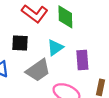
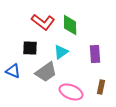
purple rectangle: (82, 60) -> (95, 54), moved

